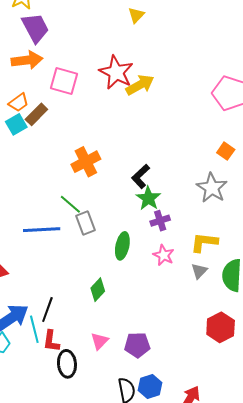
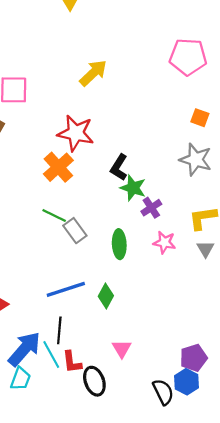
red star: (116, 72) -> (76, 133), moved
blue line: (42, 230) -> (66, 289), moved
purple pentagon: (137, 345) -> (194, 358), moved

